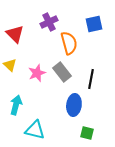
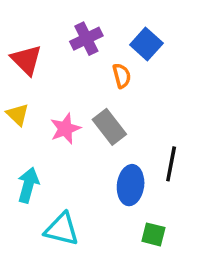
blue square: (94, 24) -> (146, 44), moved, turned -36
orange semicircle: (69, 43) -> (122, 76), size x0.6
black line: (91, 79) -> (171, 164), moved

